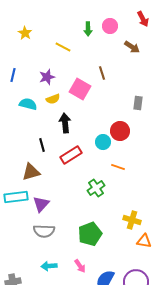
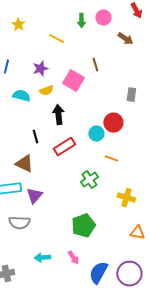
brown triangle: (31, 172) -> (24, 164), turned 42
yellow cross: (132, 220) -> (126, 198), moved
gray semicircle: (44, 231) -> (19, 223), moved

